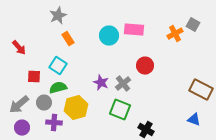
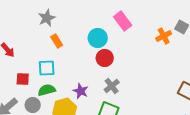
pink rectangle: (134, 30) -> (123, 21), moved, turned 48
cyan square: (58, 66) -> (47, 68), turned -36
red circle: (145, 66) -> (105, 58), moved
purple star: (101, 83) -> (81, 91), moved

